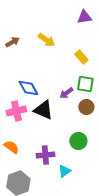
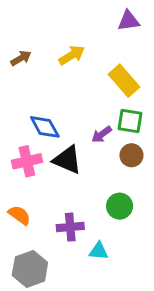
yellow arrow: (46, 40) -> (72, 55), turned -66
yellow rectangle: (81, 57) -> (124, 81), size x1.5
cyan triangle: (64, 171) -> (99, 251), turned 40

